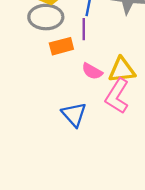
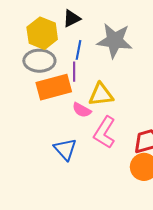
orange rectangle: (61, 46) -> (54, 87), size x1.6
yellow triangle: (122, 70) -> (101, 95), moved

